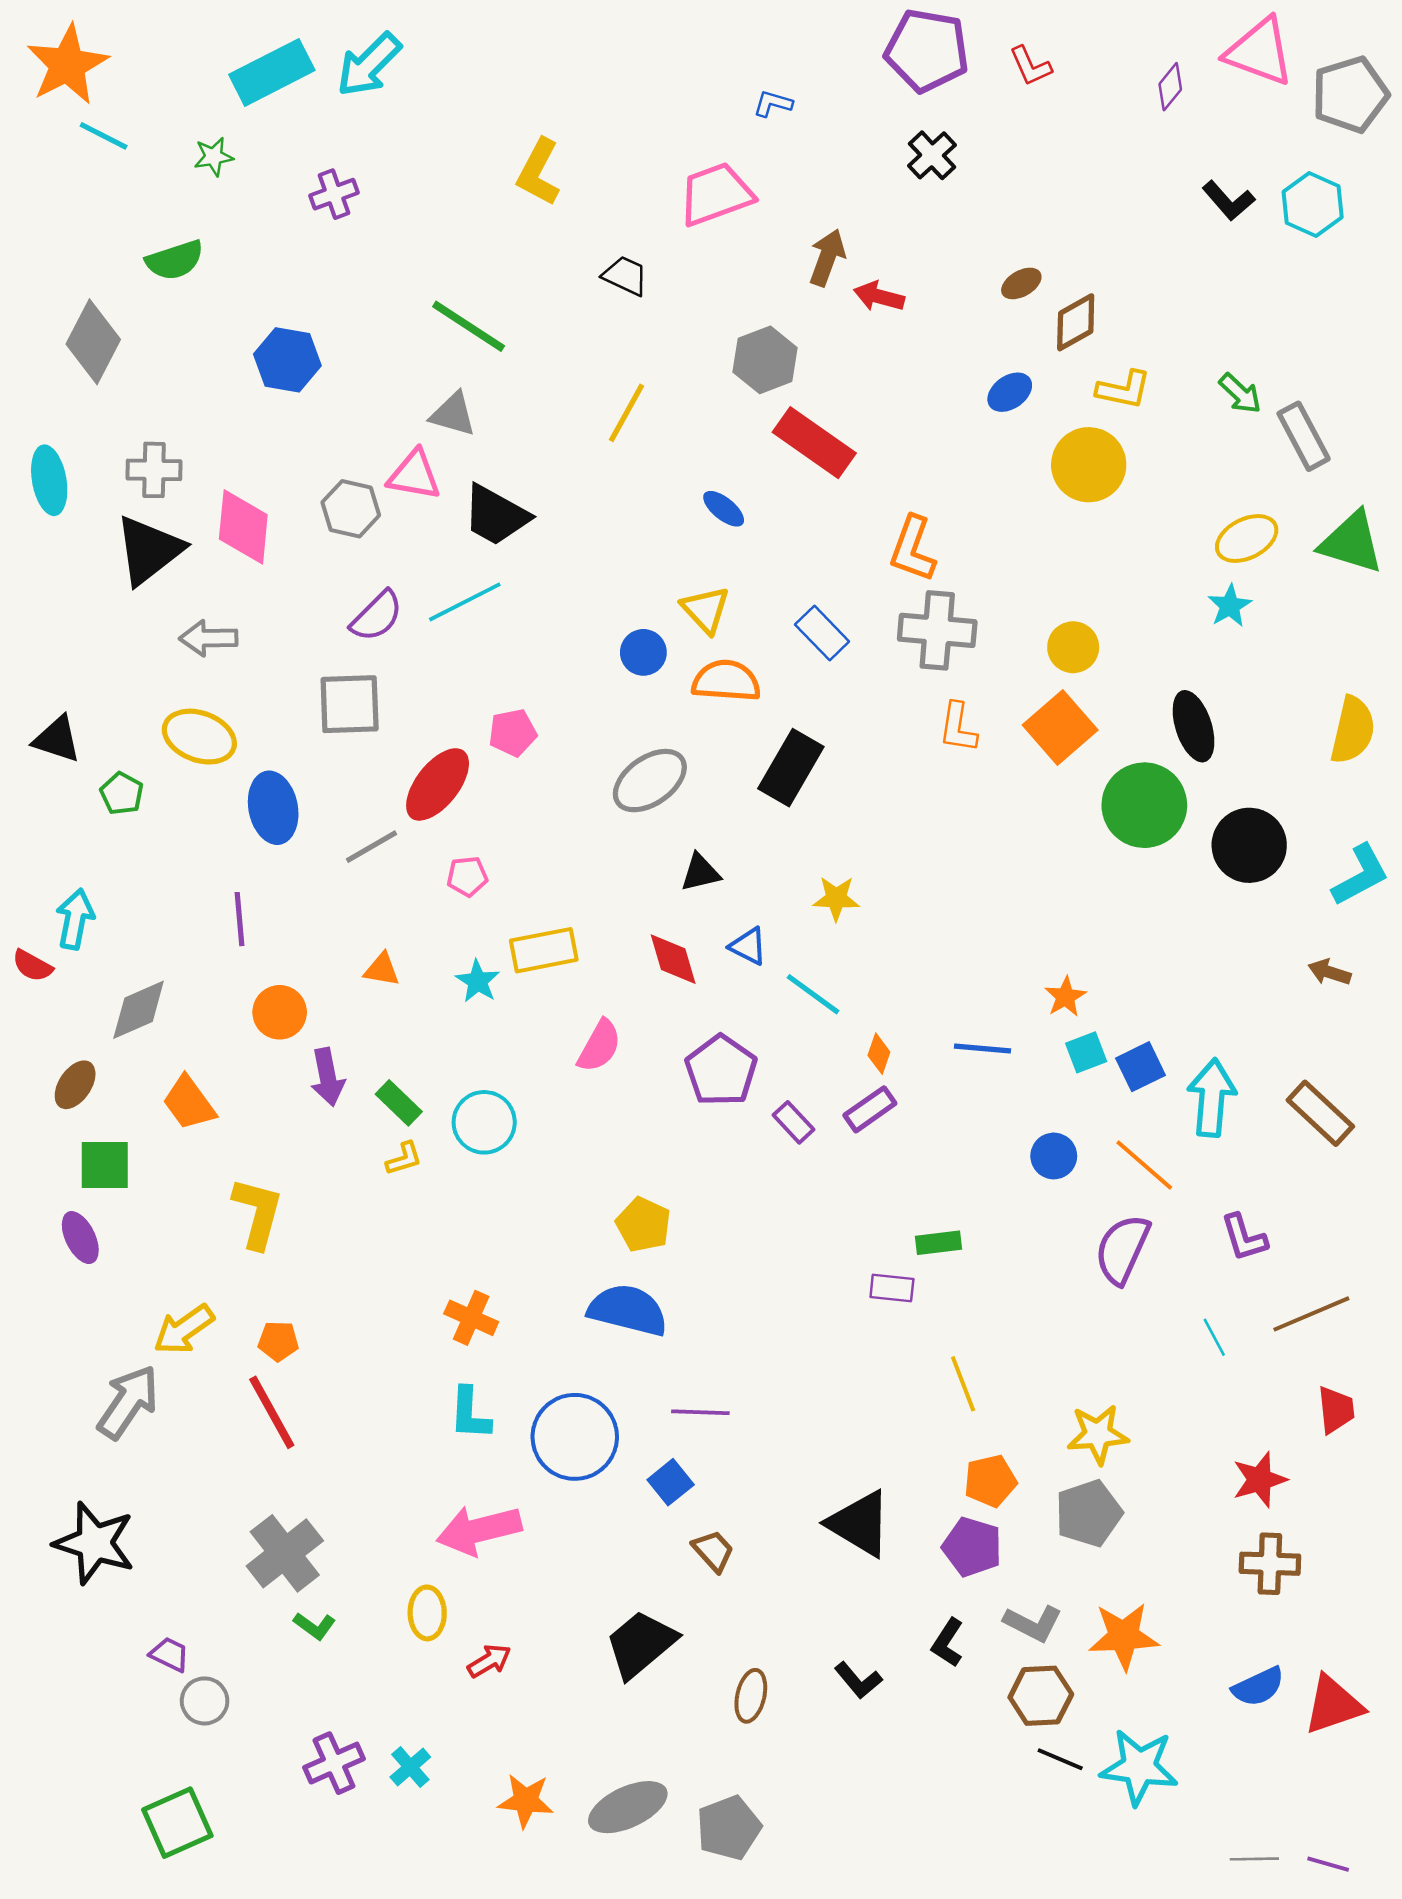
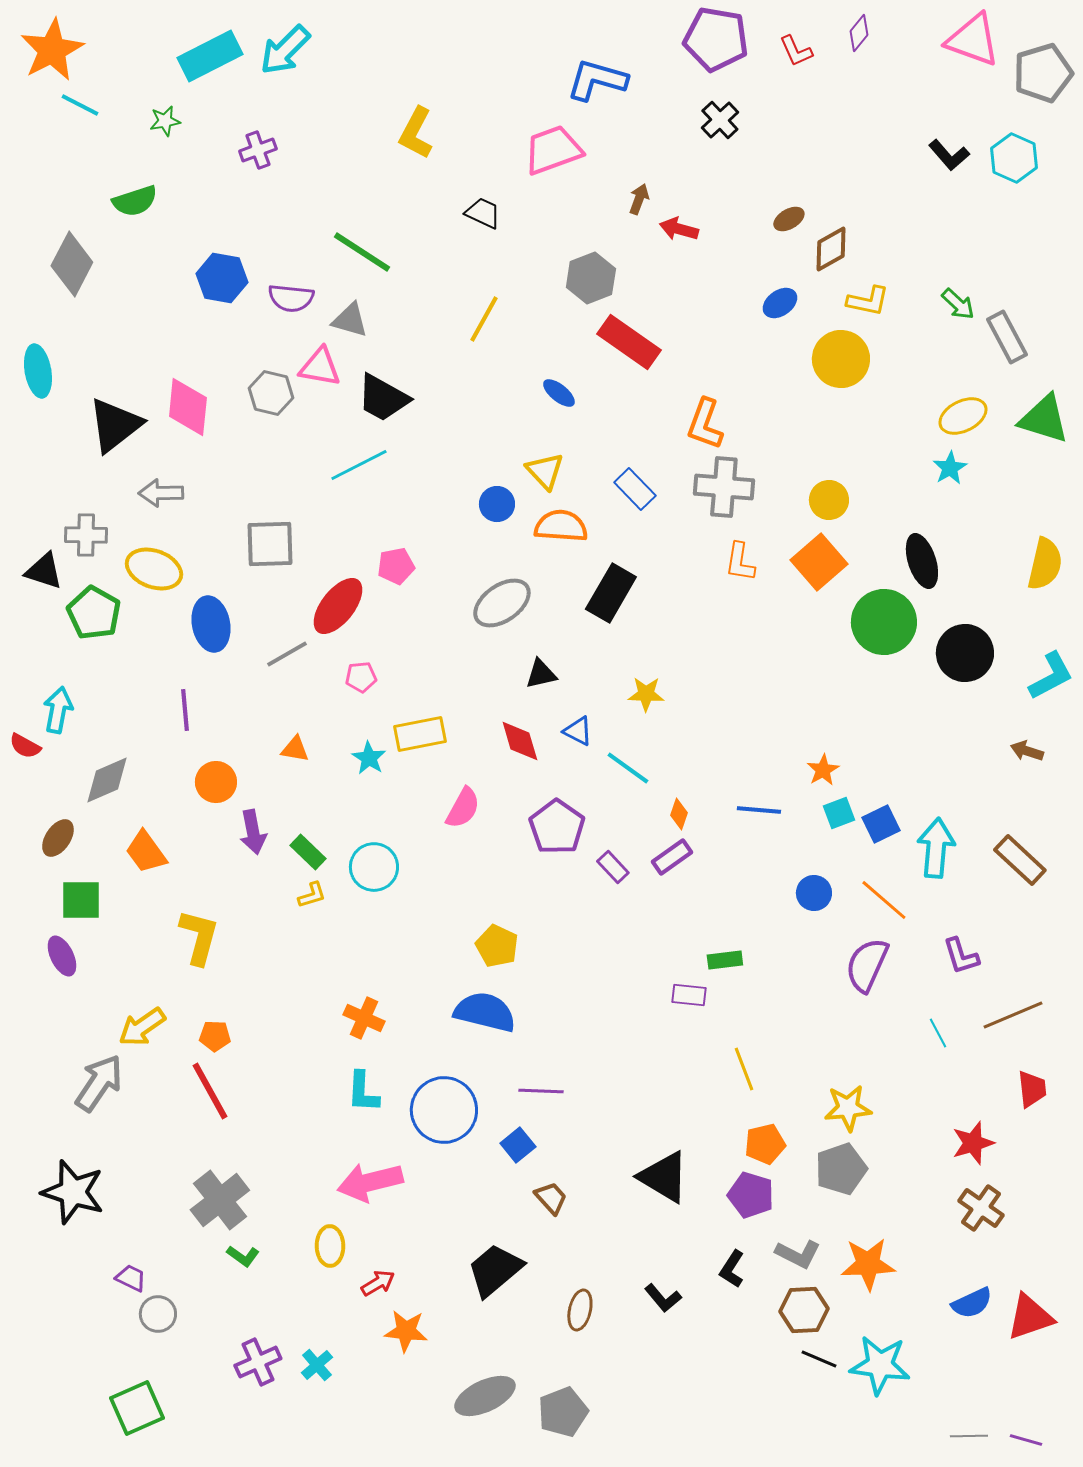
purple diamond: (1170, 87) -> (859, 33), moved
blue L-shape: (773, 104) -> (597, 80), size x2.0
brown arrow: (827, 258) -> (639, 199), size x0.7
gray cross: (154, 470) -> (86, 535), moved
purple semicircle: (377, 616) -> (291, 298), moved, turned 51
green pentagon: (122, 794) -> (94, 613), size x1.6
brown cross: (1270, 1564) -> (981, 1208), turned 33
orange star: (526, 1801) -> (406, 1331), moved

